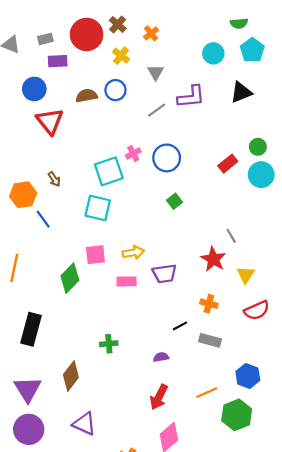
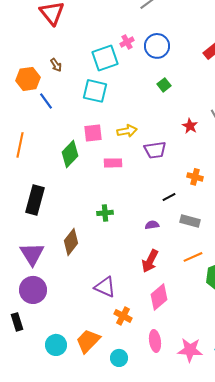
red star: (213, 259) -> (190, 126), moved, size x0.7
pink rectangle: (127, 281) -> (113, 163), moved
gray rectangle: (210, 340) -> (190, 221), moved
purple triangle: (84, 424) -> (105, 287), moved

